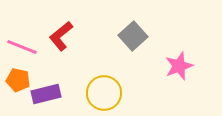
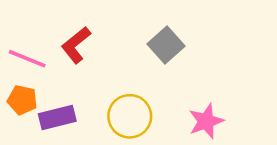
pink star: (179, 66) -> (206, 121), moved

